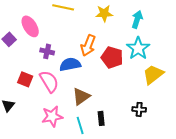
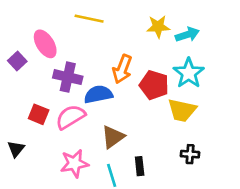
yellow star: (104, 13) -> (158, 27), moved
cyan arrow: (137, 19) -> (187, 35), turned 54
purple cross: (47, 51) -> (68, 77), size x1.5
yellow trapezoid: (153, 74) -> (182, 110), moved, turned -130
pink semicircle: (49, 81) -> (70, 117), turned -90

